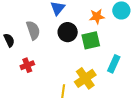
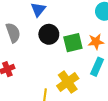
orange star: (97, 16) -> (96, 42), moved

